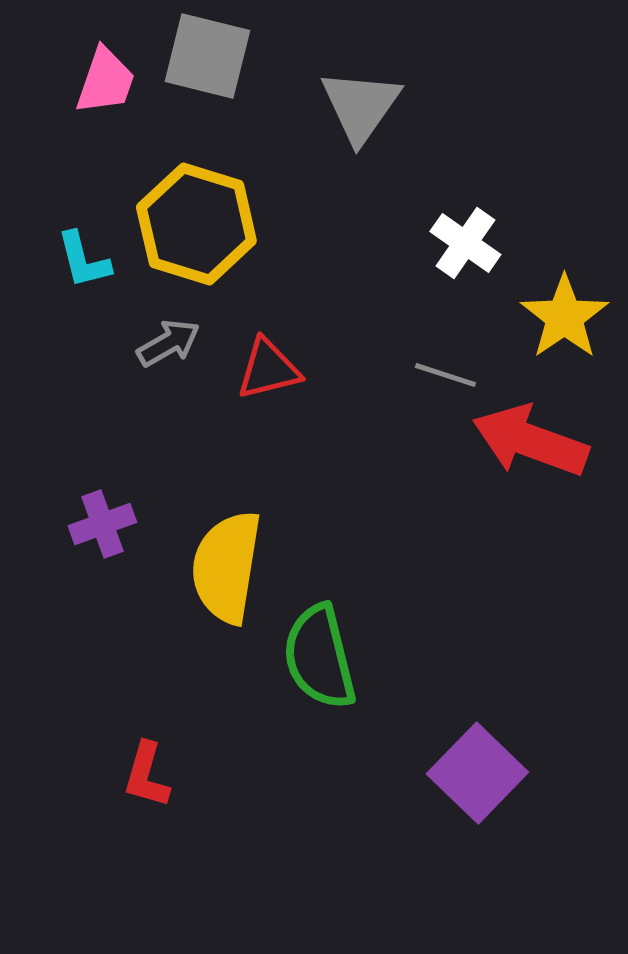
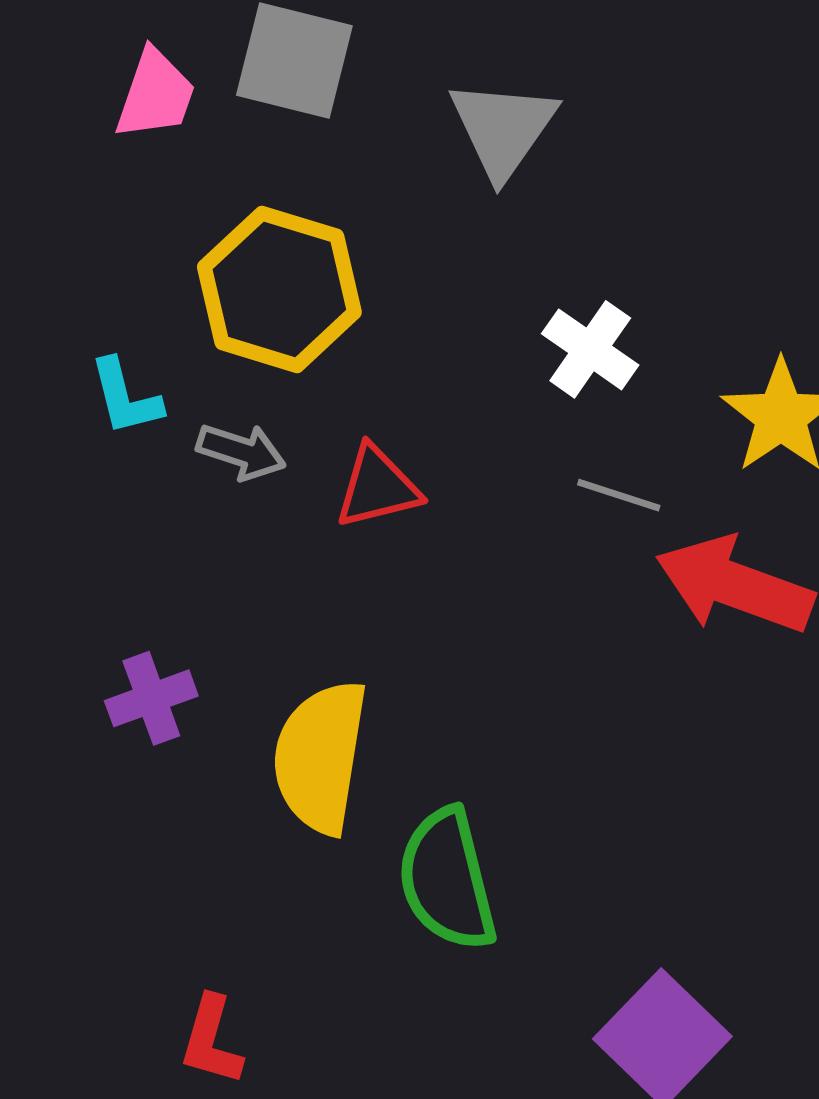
white cross: (465, 243) -> (590, 349), moved
cyan L-shape: (83, 260) -> (125, 397), moved
gray arrow: (168, 343) -> (241, 452), turned 48

